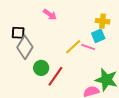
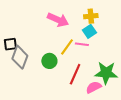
pink arrow: (50, 14) -> (58, 20), moved, size x1.5
green circle: (41, 68) -> (49, 61), moved
red line: (55, 76) -> (75, 74), moved

